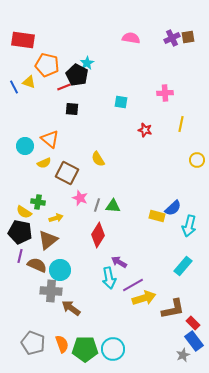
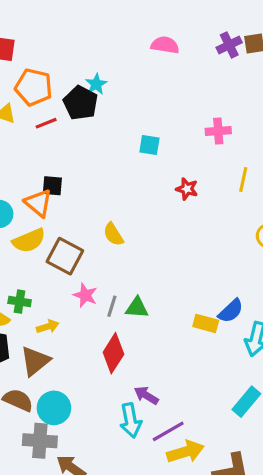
red line: (64, 87) -> (46, 123), moved
black square: (72, 109) -> (52, 186), moved
yellow semicircle: (44, 163) -> (29, 241), size x1.5

